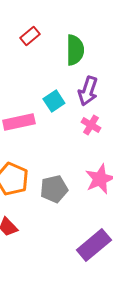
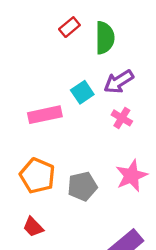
red rectangle: (30, 36) -> (69, 27), moved
purple arrow: (88, 91) -> (119, 82), turned 40

